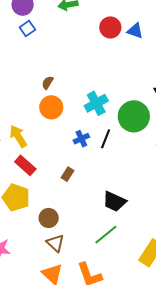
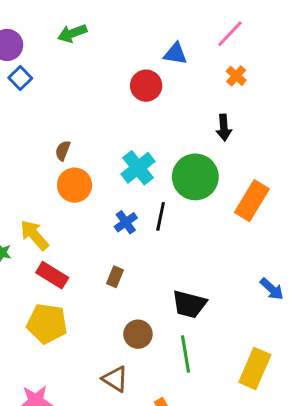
red circle: (110, 27) -> (146, 86), moved
brown circle: (49, 218) -> (138, 334), moved
green line: (106, 235) -> (186, 354), turned -50

